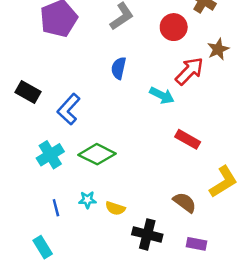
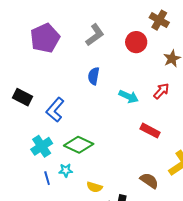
red arrow: (189, 71) -> (161, 91), moved, size x0.7
cyan star: (87, 200) -> (66, 170), moved
blue line: (56, 208) -> (47, 178), moved

